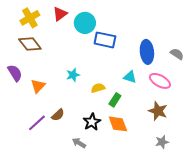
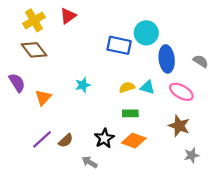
cyan circle: (85, 23) -> (146, 33), moved
yellow semicircle: (98, 88) -> (127, 87), moved
green rectangle: (115, 100) -> (130, 113), turned 56
brown semicircle: (58, 115) -> (66, 141), moved
orange diamond: (118, 124) -> (134, 141), turned -50
gray star: (162, 142) -> (192, 155), moved

